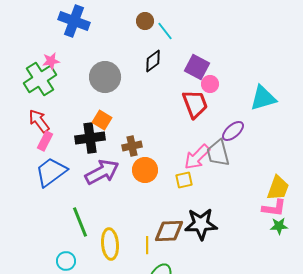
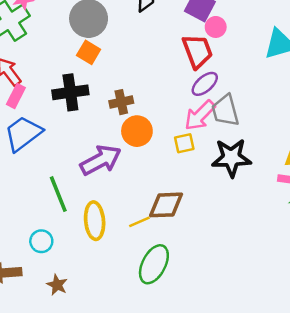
orange square: (102, 120) -> (89, 52), moved
purple ellipse: (233, 131) -> (205, 84), moved
purple arrow: (102, 172) -> (101, 160), moved
black star: (201, 224) -> (231, 158), moved
yellow line: (147, 245) -> (139, 222), turned 66

